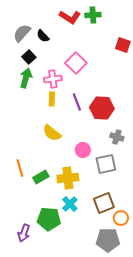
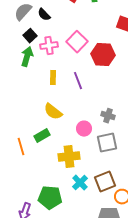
pink cross: (53, 79) -> (49, 46), moved
red hexagon: (102, 108) -> (103, 55), moved
gray cross: (117, 137) -> (108, 116), moved
green rectangle: (41, 177) -> (42, 136), moved
cyan cross: (70, 204) -> (80, 183), moved

